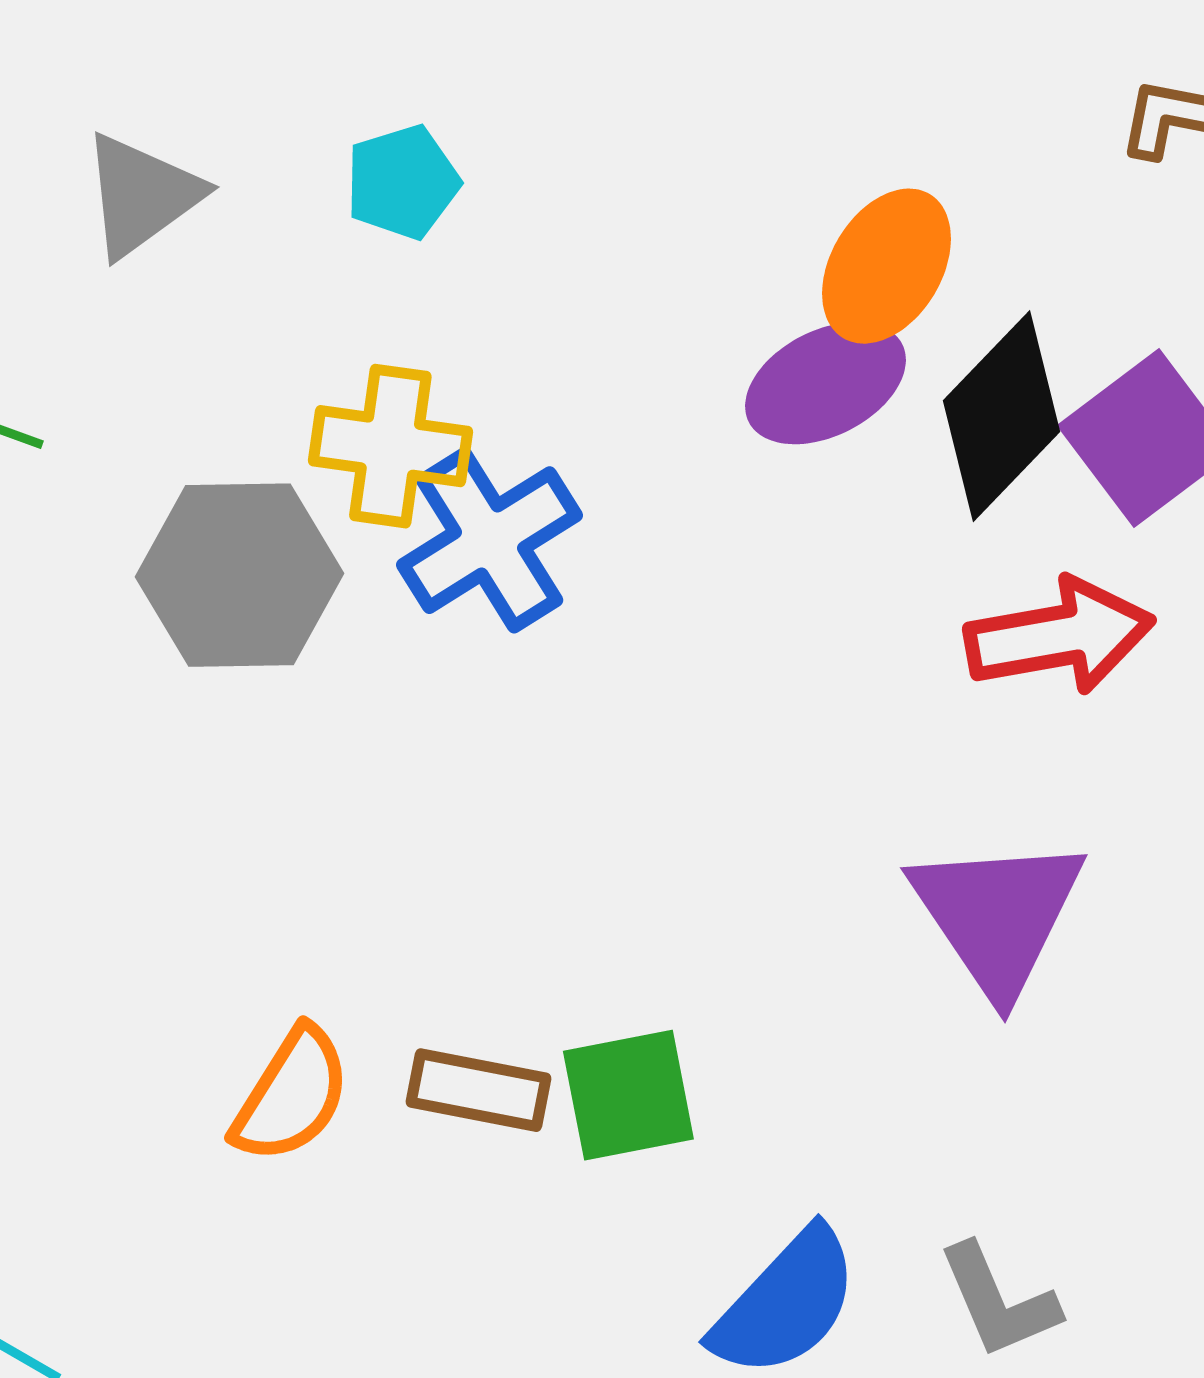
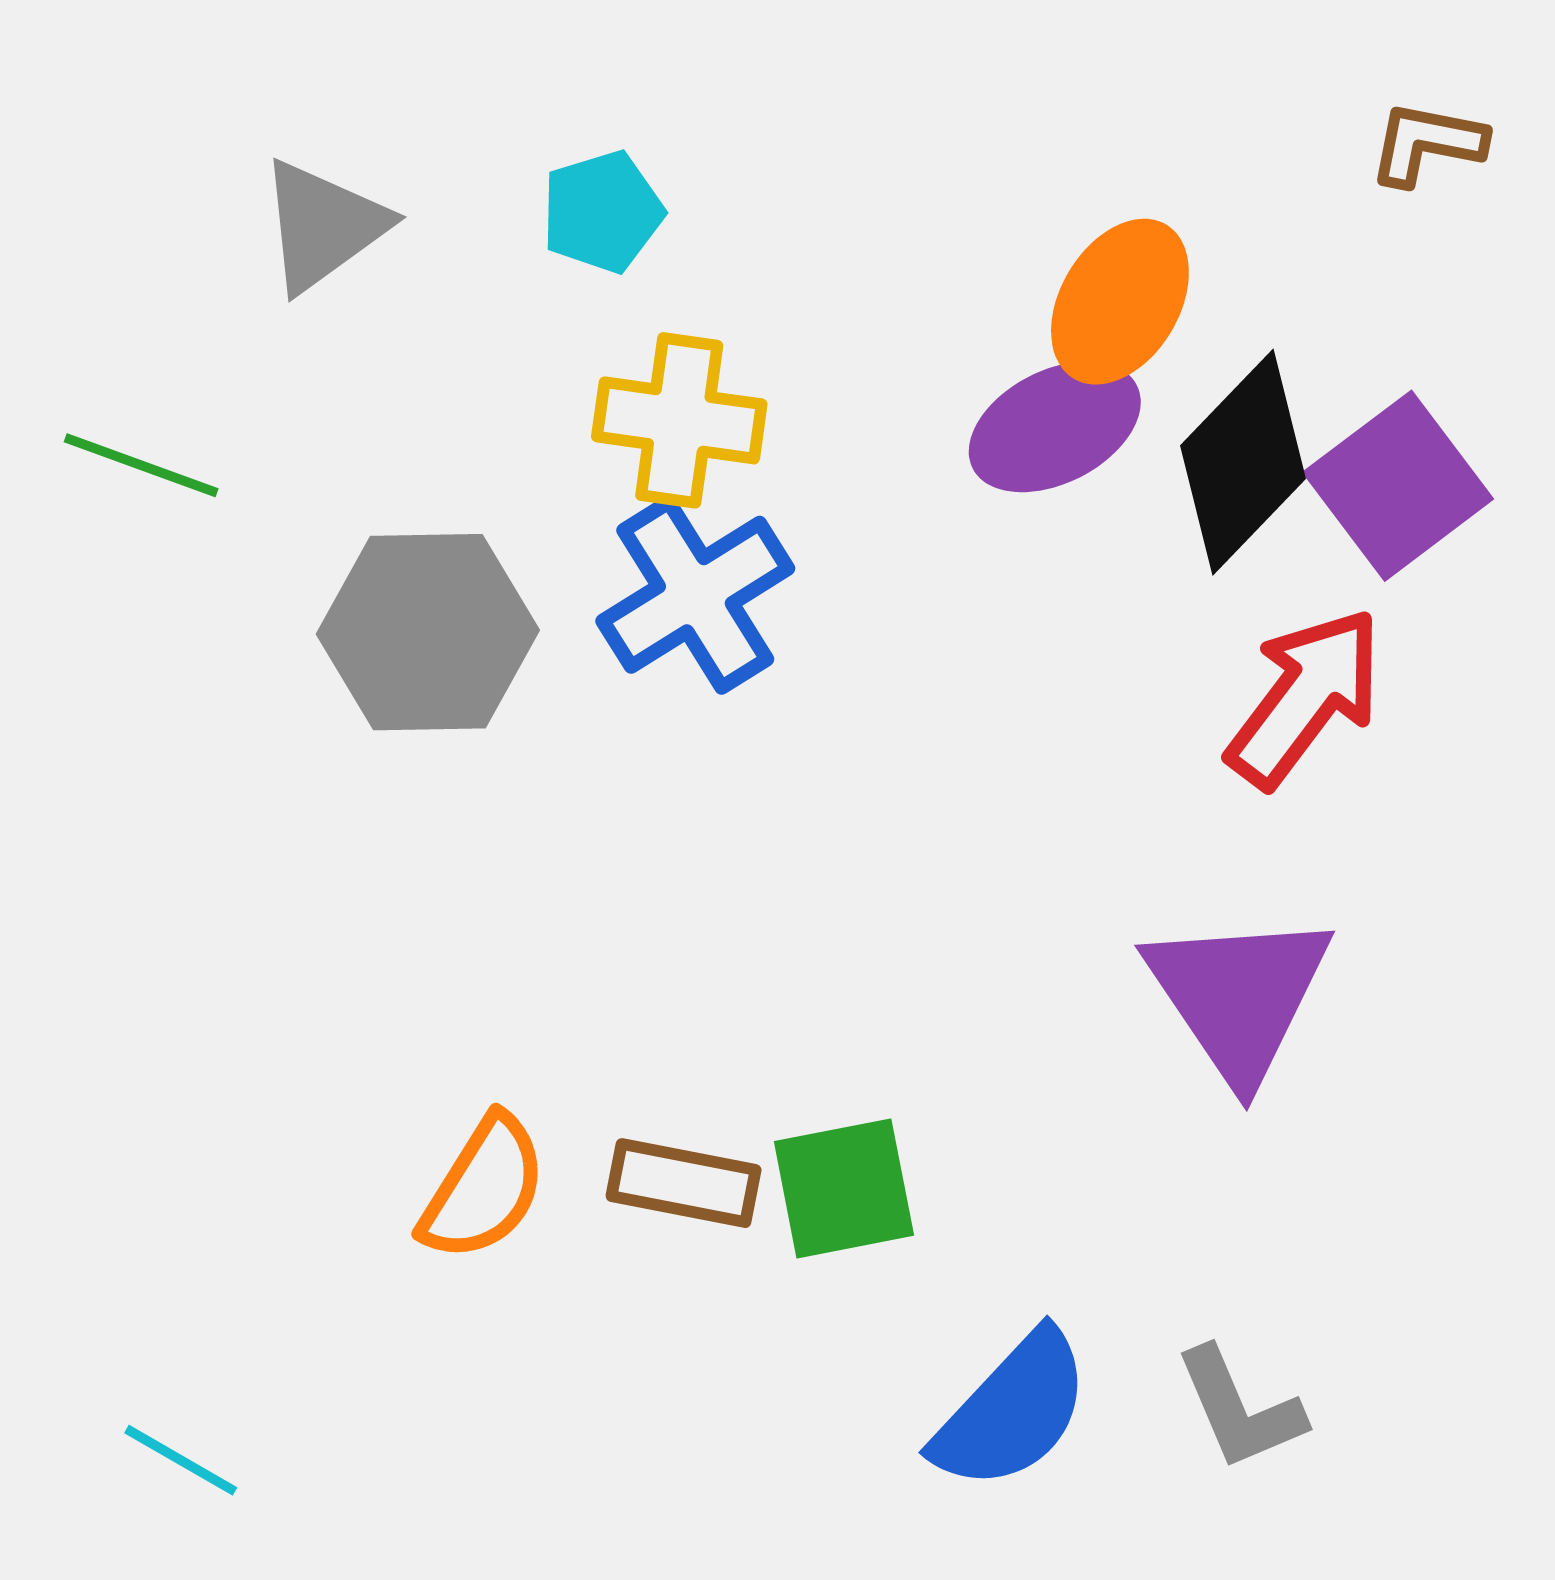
yellow cross: (390, 446) -> (679, 420), moved
red arrow: (1059, 636) -> (1305, 697), turned -43

